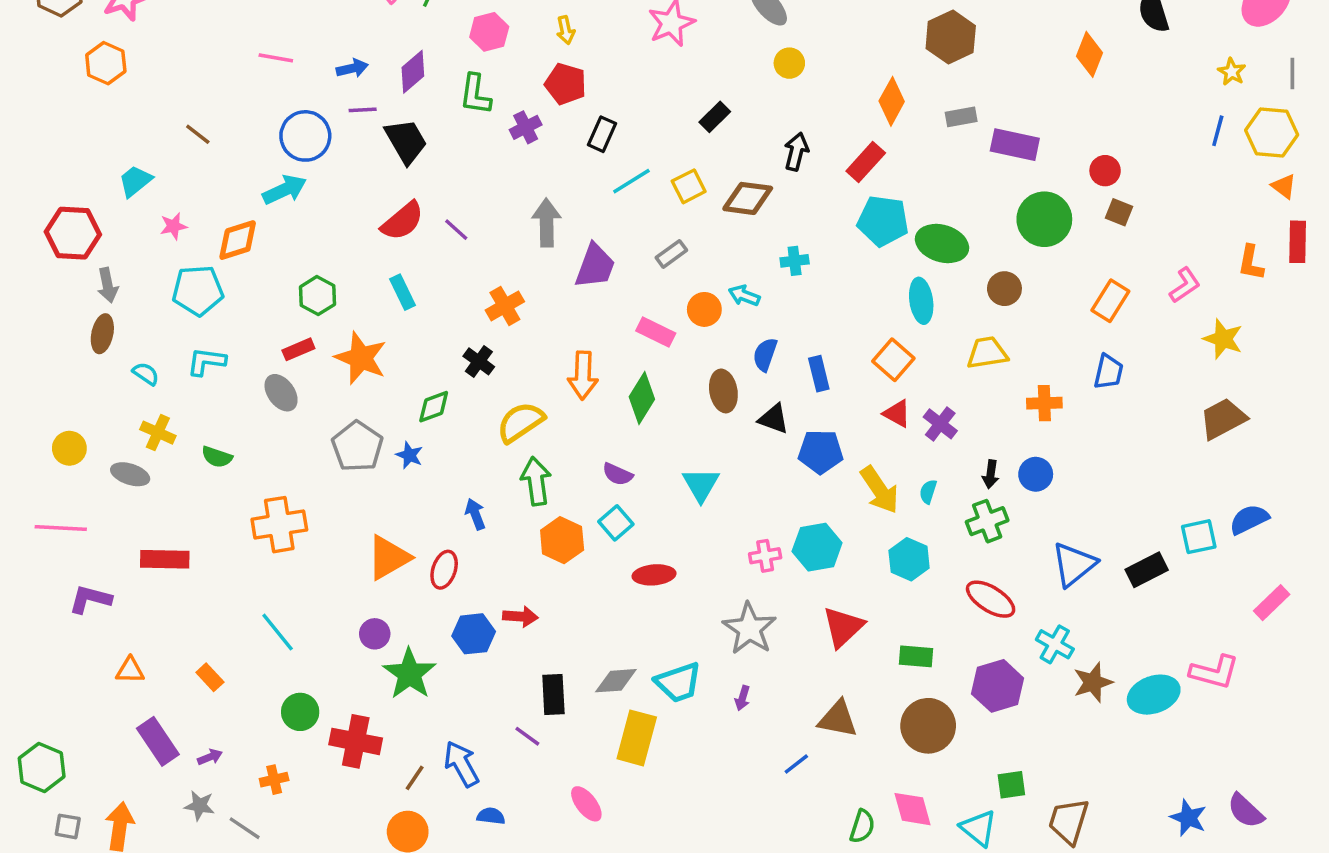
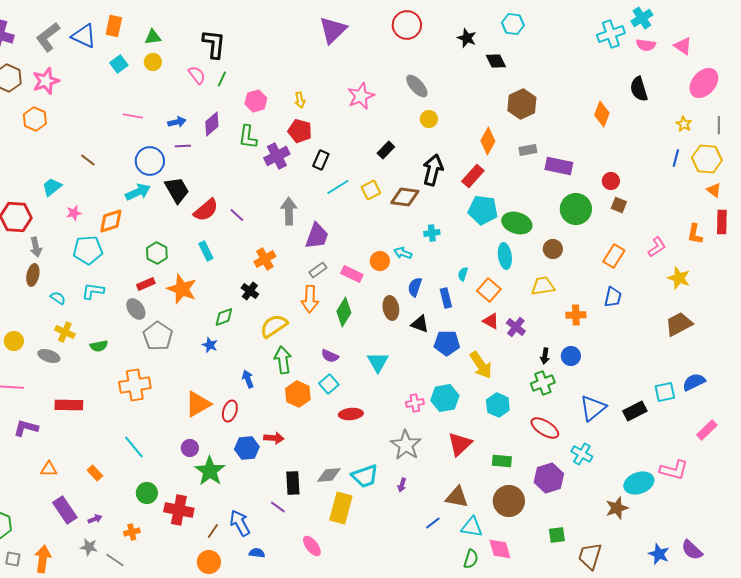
purple cross: (526, 127) -> (277, 156), size x1.4
black trapezoid: (406, 141) -> (177, 190), moved
black arrow: (796, 152) -> (433, 170), size x1.4
gray rectangle: (671, 254) -> (318, 270), moved
gray pentagon: (357, 446) -> (158, 336), moved
green semicircle: (217, 457) -> (99, 346), turned -30
cyan semicircle: (928, 492) -> (463, 274), moved
brown star: (1093, 682) -> (617, 508), moved
cyan triangle: (978, 828) -> (472, 527), moved, turned -30

